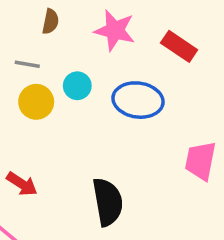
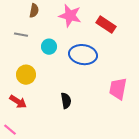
yellow circle: (36, 102) -> (26, 75), moved
black semicircle: (108, 202) -> (66, 101), moved, size x0.6

